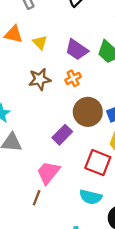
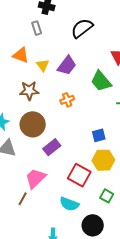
purple trapezoid: (77, 50) -> (67, 65), moved, turned -95
brown star: (40, 79) -> (29, 91), moved
brown circle: (88, 112) -> (33, 124), moved

